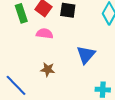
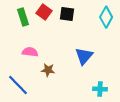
pink semicircle: (45, 34) -> (30, 52), moved

